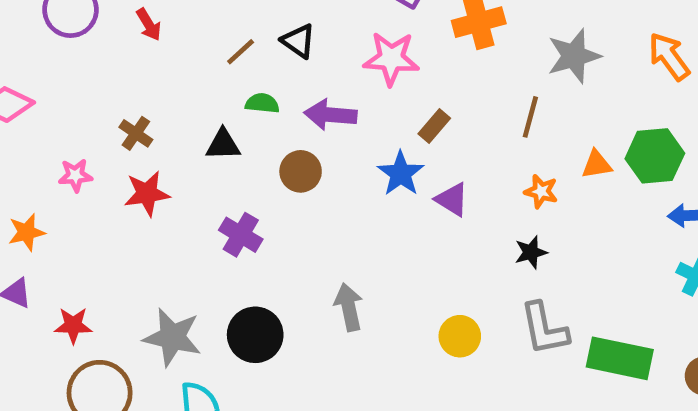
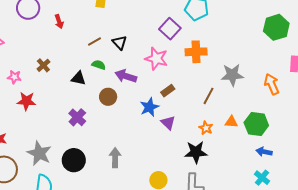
red star: (147, 194) -> (26, 101), moved
black star: (531, 252) -> (196, 152), size x1.6

